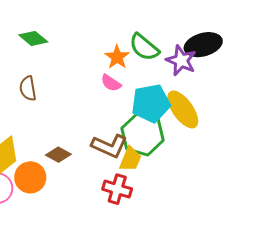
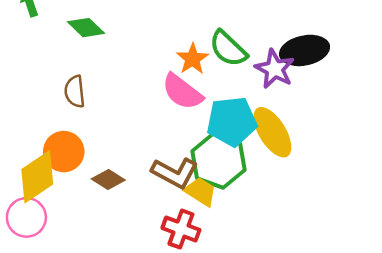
pink semicircle: (111, 83) -> (182, 92), size x1.6
yellow trapezoid: (130, 159) -> (201, 192), turned -84
orange circle: (30, 177) -> (64, 152), moved

